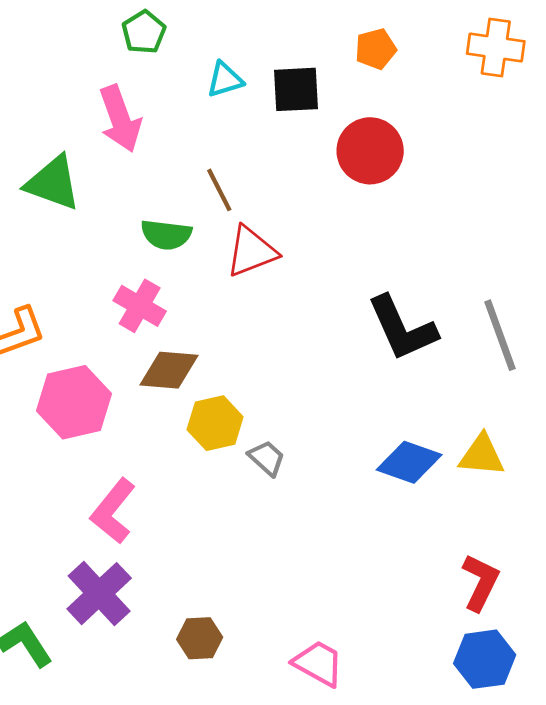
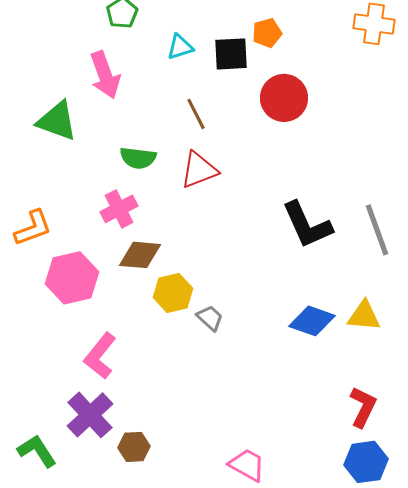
orange pentagon: (376, 49) -> (267, 33), moved
brown line: (219, 190) -> (196, 114), moved
pink cross: (140, 306) -> (119, 209), turned 33
brown hexagon: (200, 638) -> (134, 447), moved

